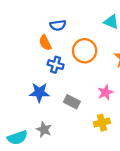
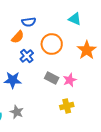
orange semicircle: (45, 43) -> (18, 37), turned -112
blue cross: (56, 65) -> (27, 56), turned 32
gray rectangle: (72, 102) -> (52, 78), moved

